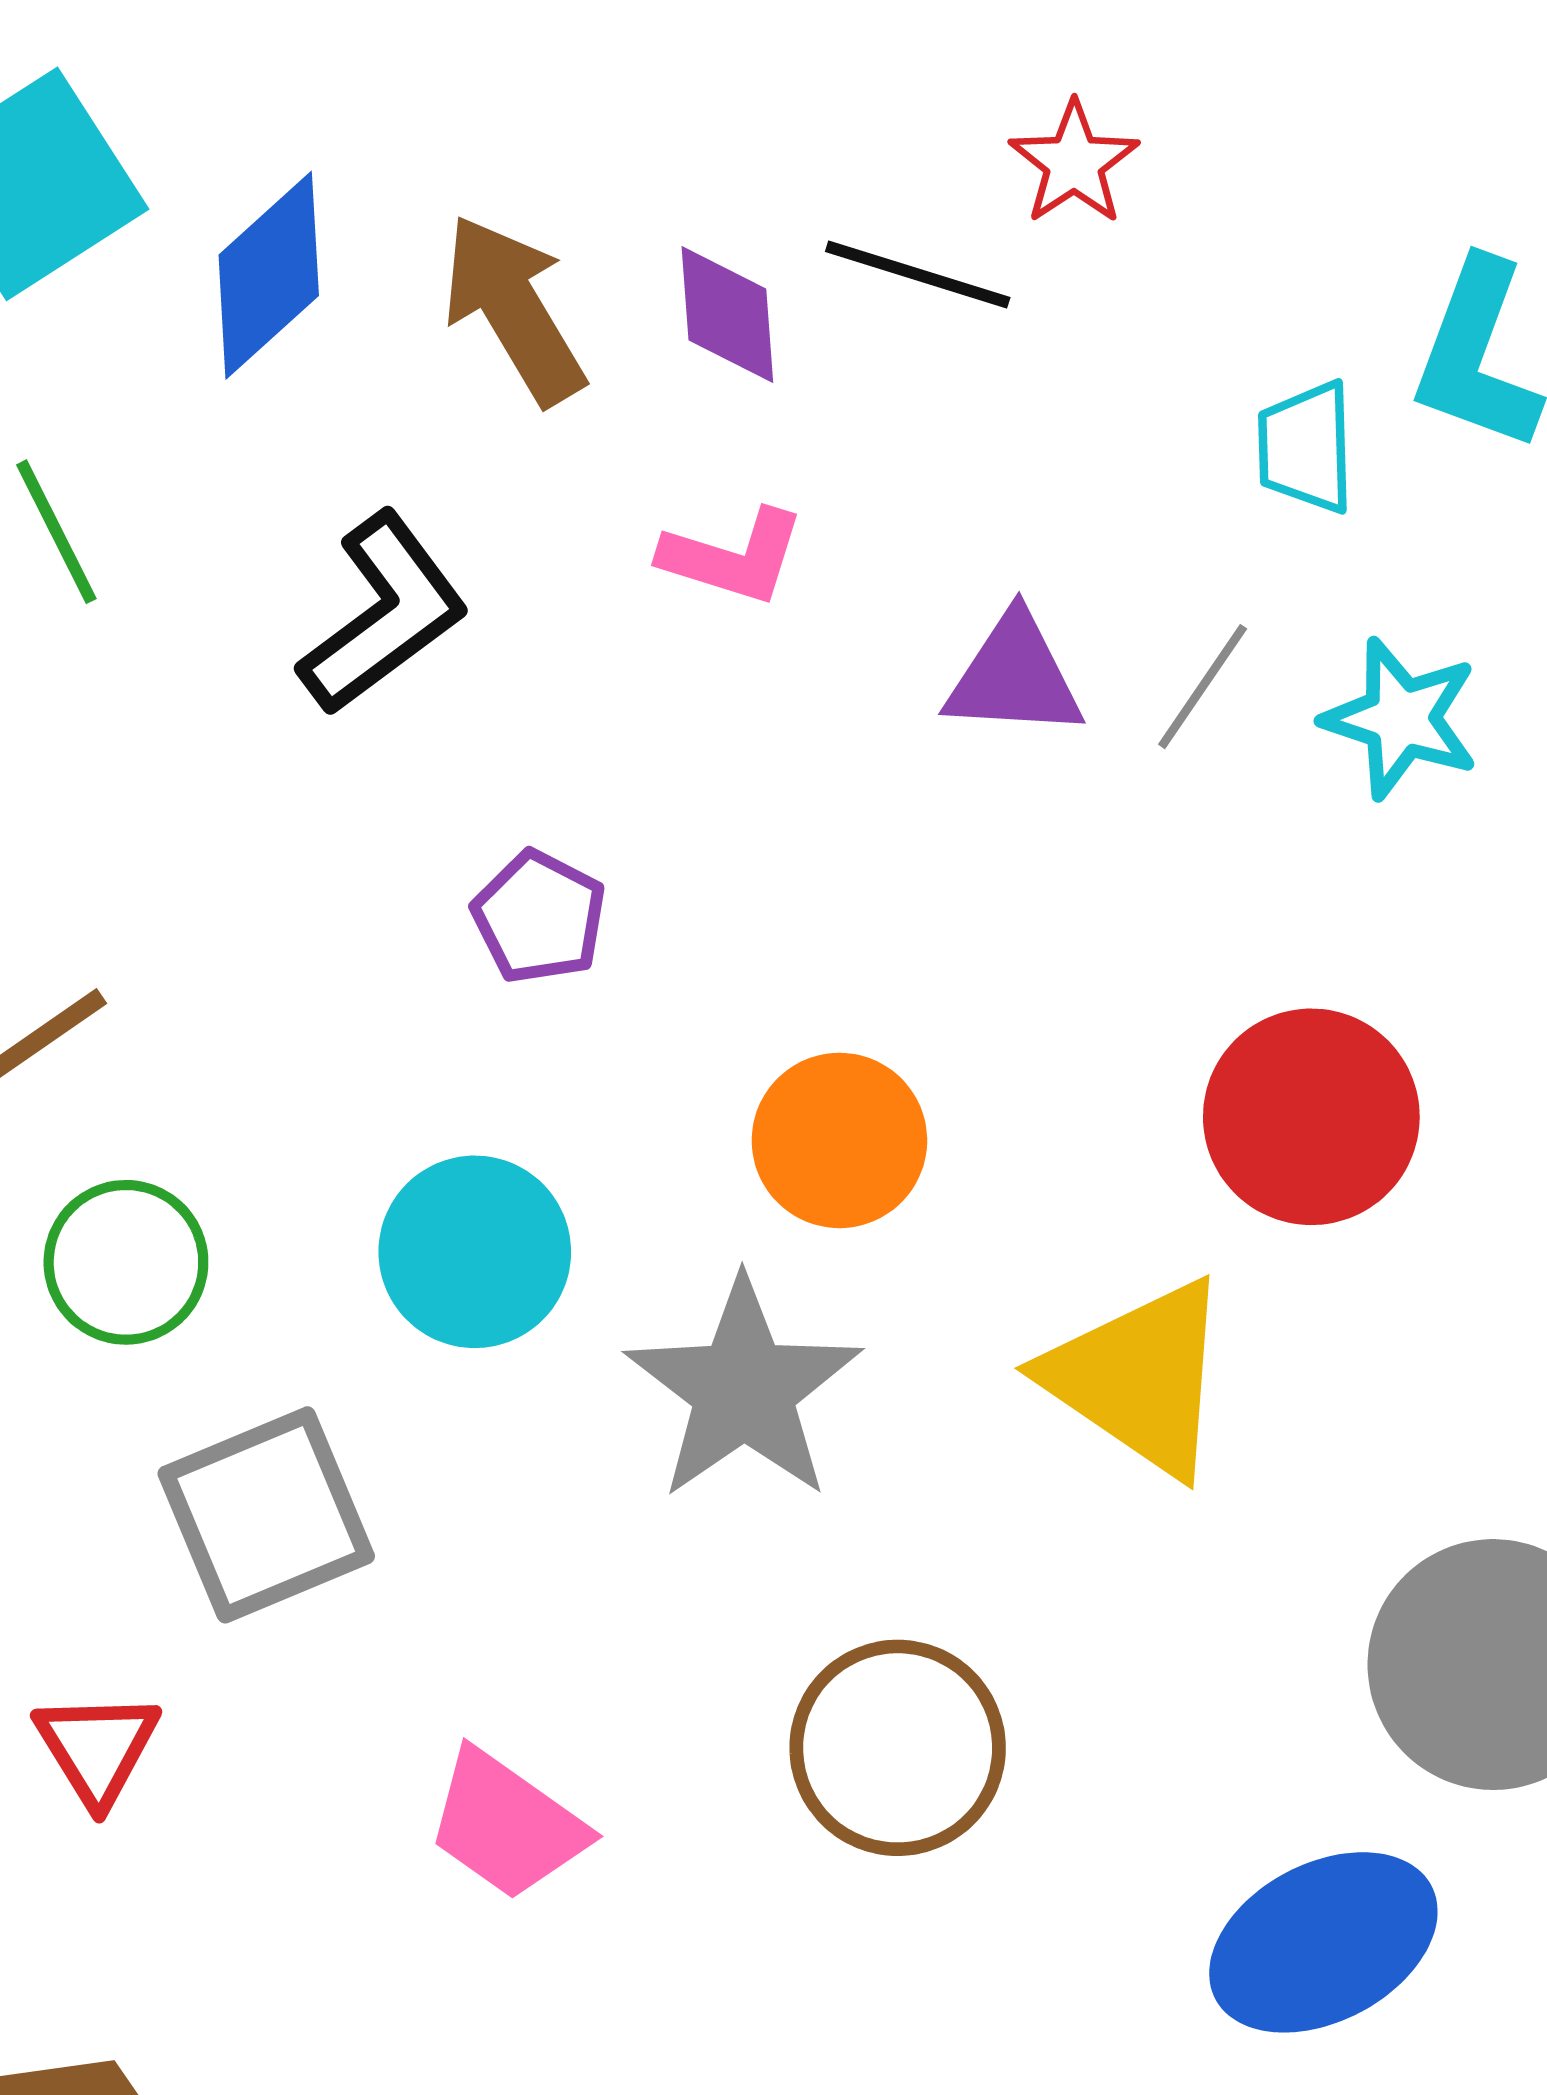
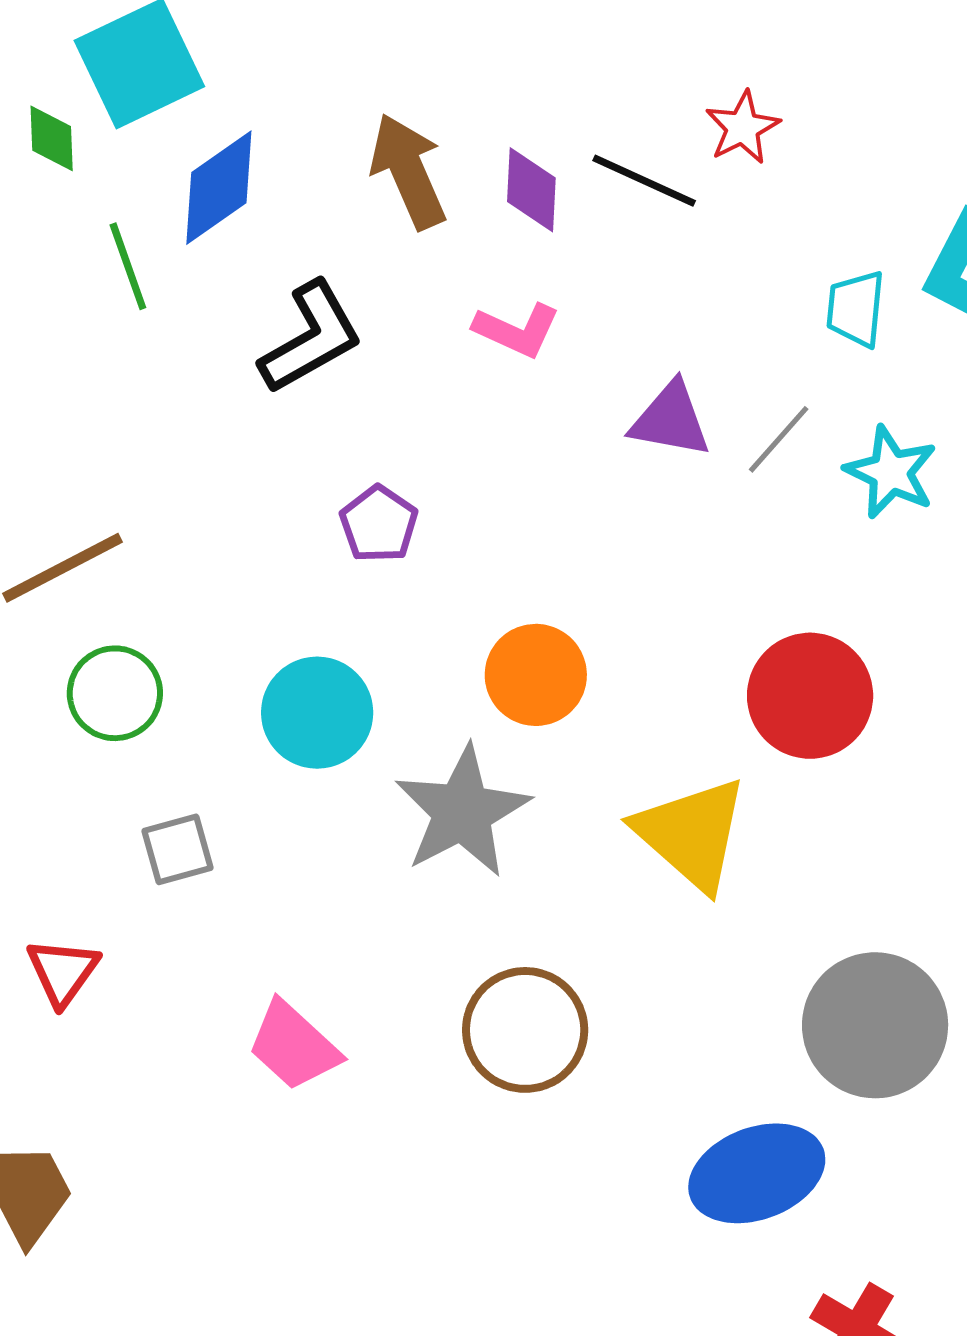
blue diamond: (269, 275) -> (219, 188), moved
gray square: (266, 1515) -> (177, 849), size x0.6

